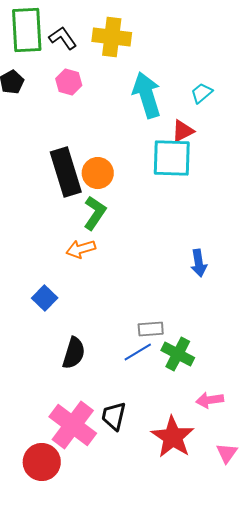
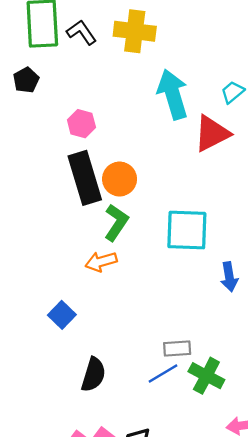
pink hexagon: (69, 82) -> (81, 124), moved
red triangle: (183, 131) -> (212, 133), size x1.5
cyan square: (172, 158) -> (187, 230), moved

